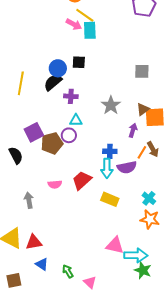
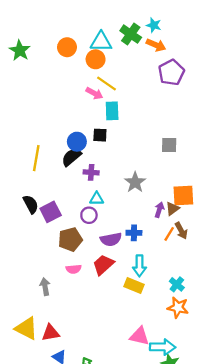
cyan rectangle: (90, 30) -> (112, 111), moved
brown triangle: (143, 109) -> (172, 209), moved
brown pentagon: (52, 143) -> (70, 239), moved
black semicircle: (16, 155) -> (31, 204), moved
purple semicircle: (127, 167) -> (111, 239), moved
cyan arrow: (107, 168) -> (139, 266), moved

